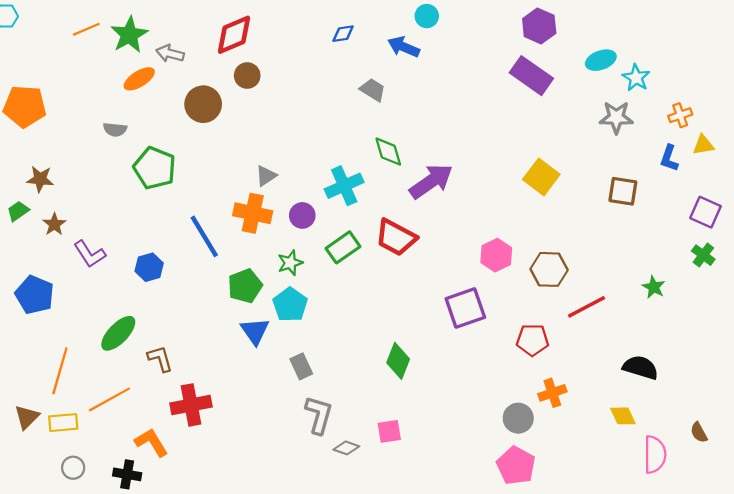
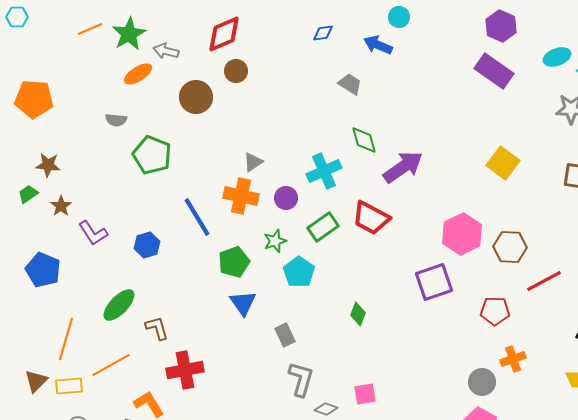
pink hexagon: (496, 255) -> (462, 234), size x1.4
cyan pentagon: (290, 305) -> (299, 272), moved
green diamond: (398, 361) -> (358, 314), moved, size x0.7

